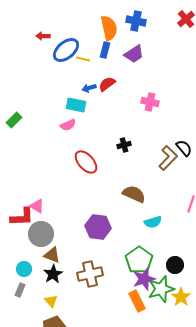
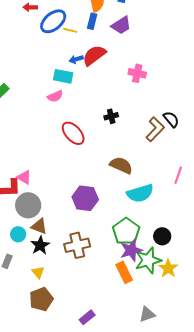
red semicircle: (107, 84) -> (94, 55), size x1.4
cyan semicircle: (153, 222) -> (140, 193), size x1.5
cyan circle: (24, 269) -> (18, 234), moved

